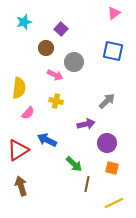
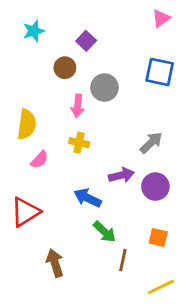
pink arrow: (55, 75) -> (78, 106), turned 70
blue arrow: (47, 140) -> (88, 198), moved
purple circle: (107, 143) -> (155, 187), moved
brown arrow: (21, 186) -> (55, 263), moved

